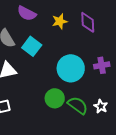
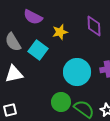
yellow star: (60, 21) -> (60, 32), moved

